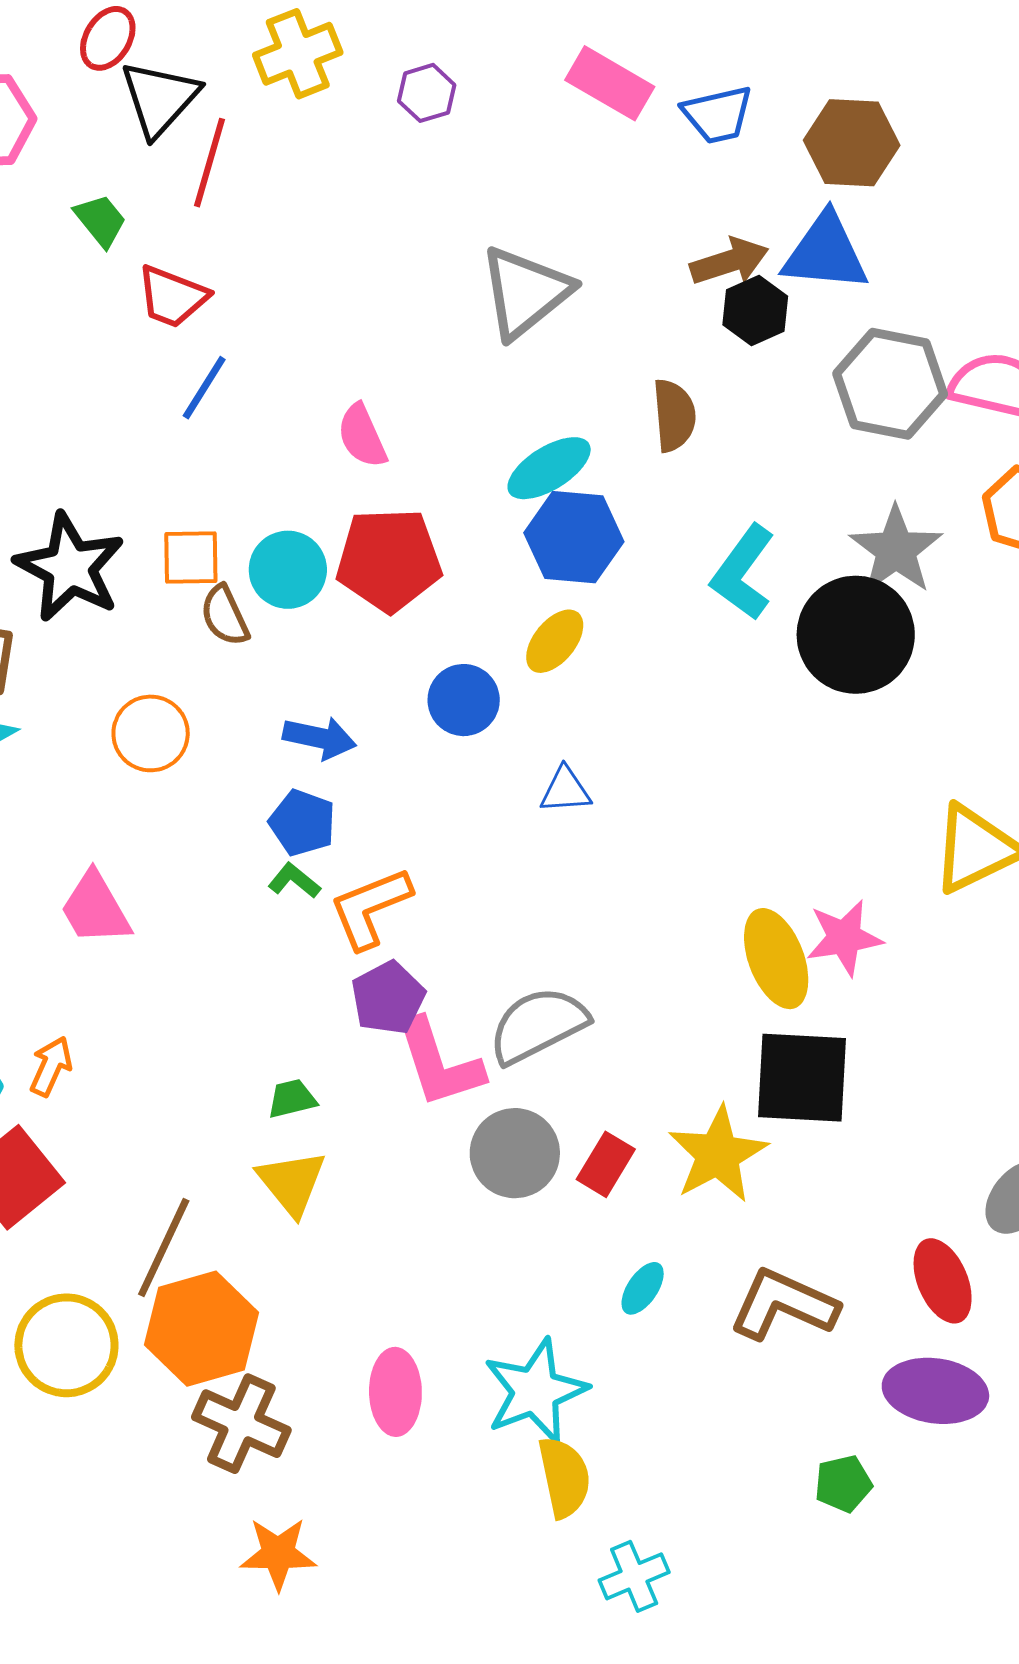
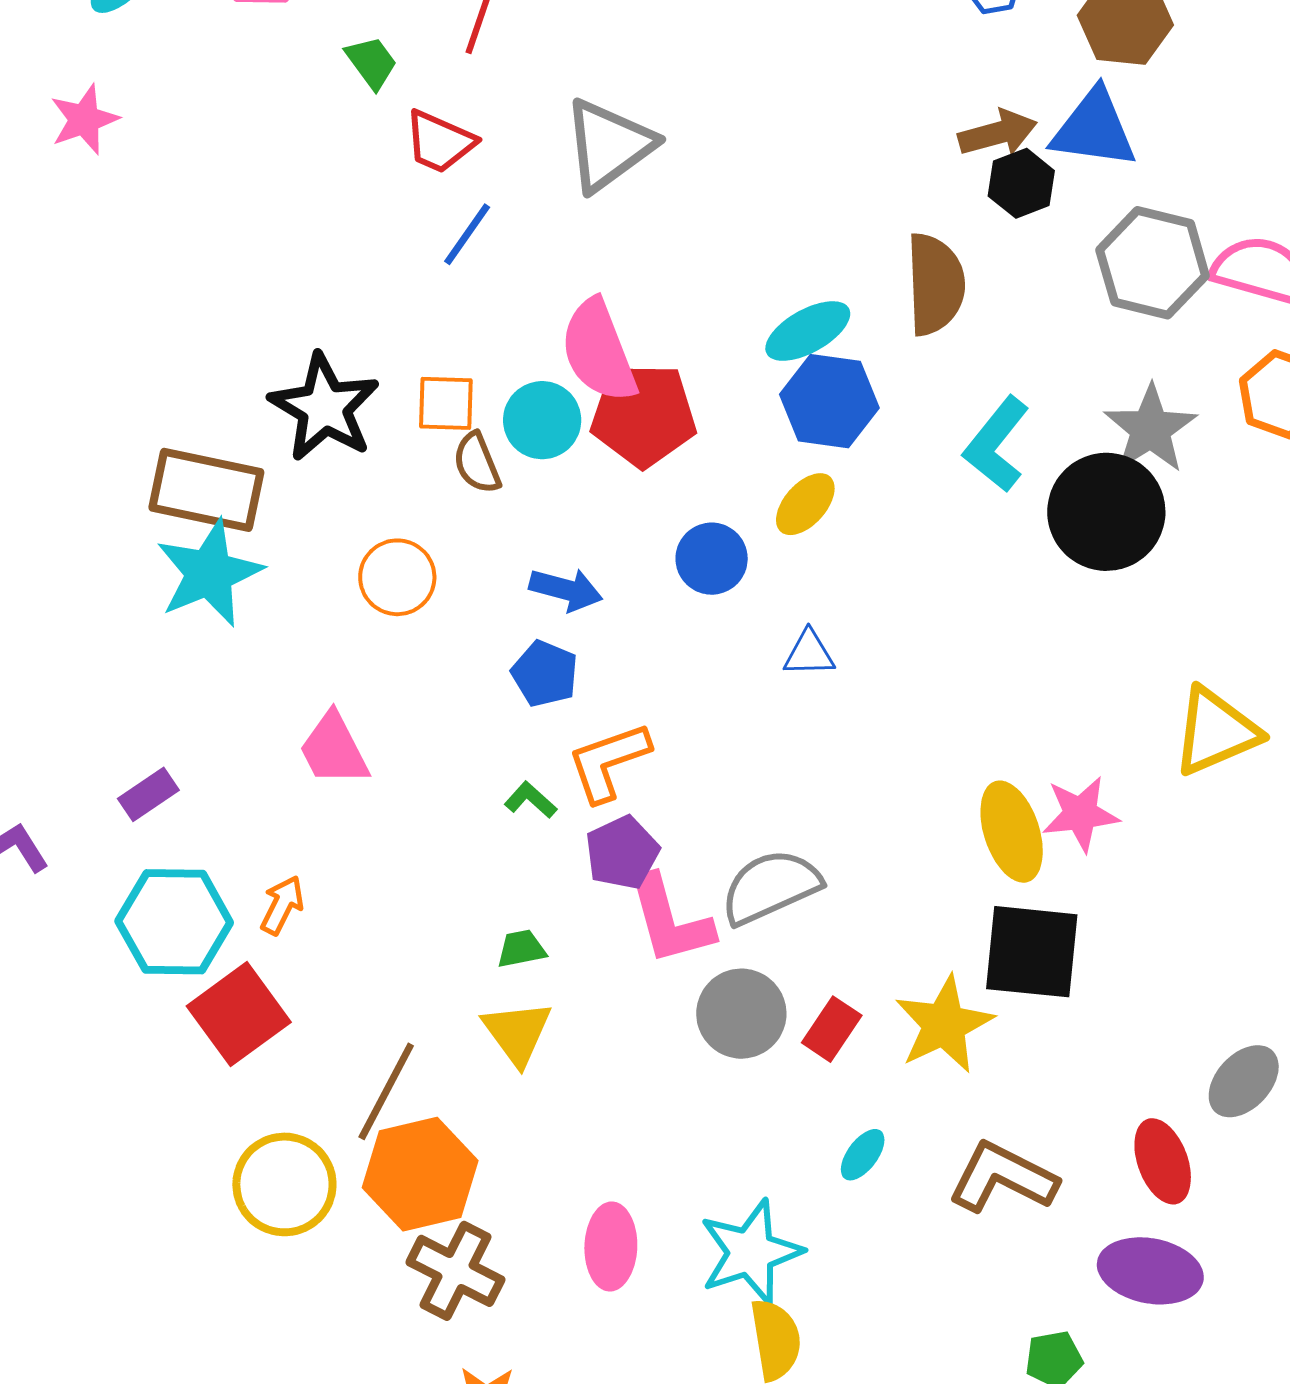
gray triangle: (525, 292) -> (609, 145), moved
brown semicircle: (674, 415) -> (935, 284), size x1.4
pink semicircle: (362, 436) -> (599, 351), moved, size x1.6
green L-shape: (294, 881) -> (531, 800), moved

